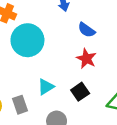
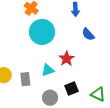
red star: (86, 59) -> (67, 59), moved
black square: (80, 92) -> (72, 89), moved

